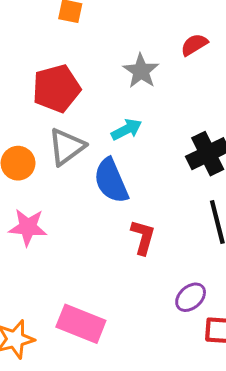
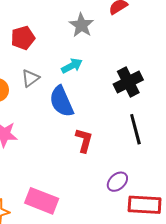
red pentagon: (56, 88) -> (23, 38), size x0.7
gray triangle: (66, 147) -> (30, 78), size x0.7

